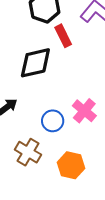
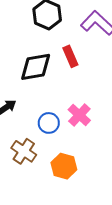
red rectangle: (63, 36) -> (70, 56), moved

